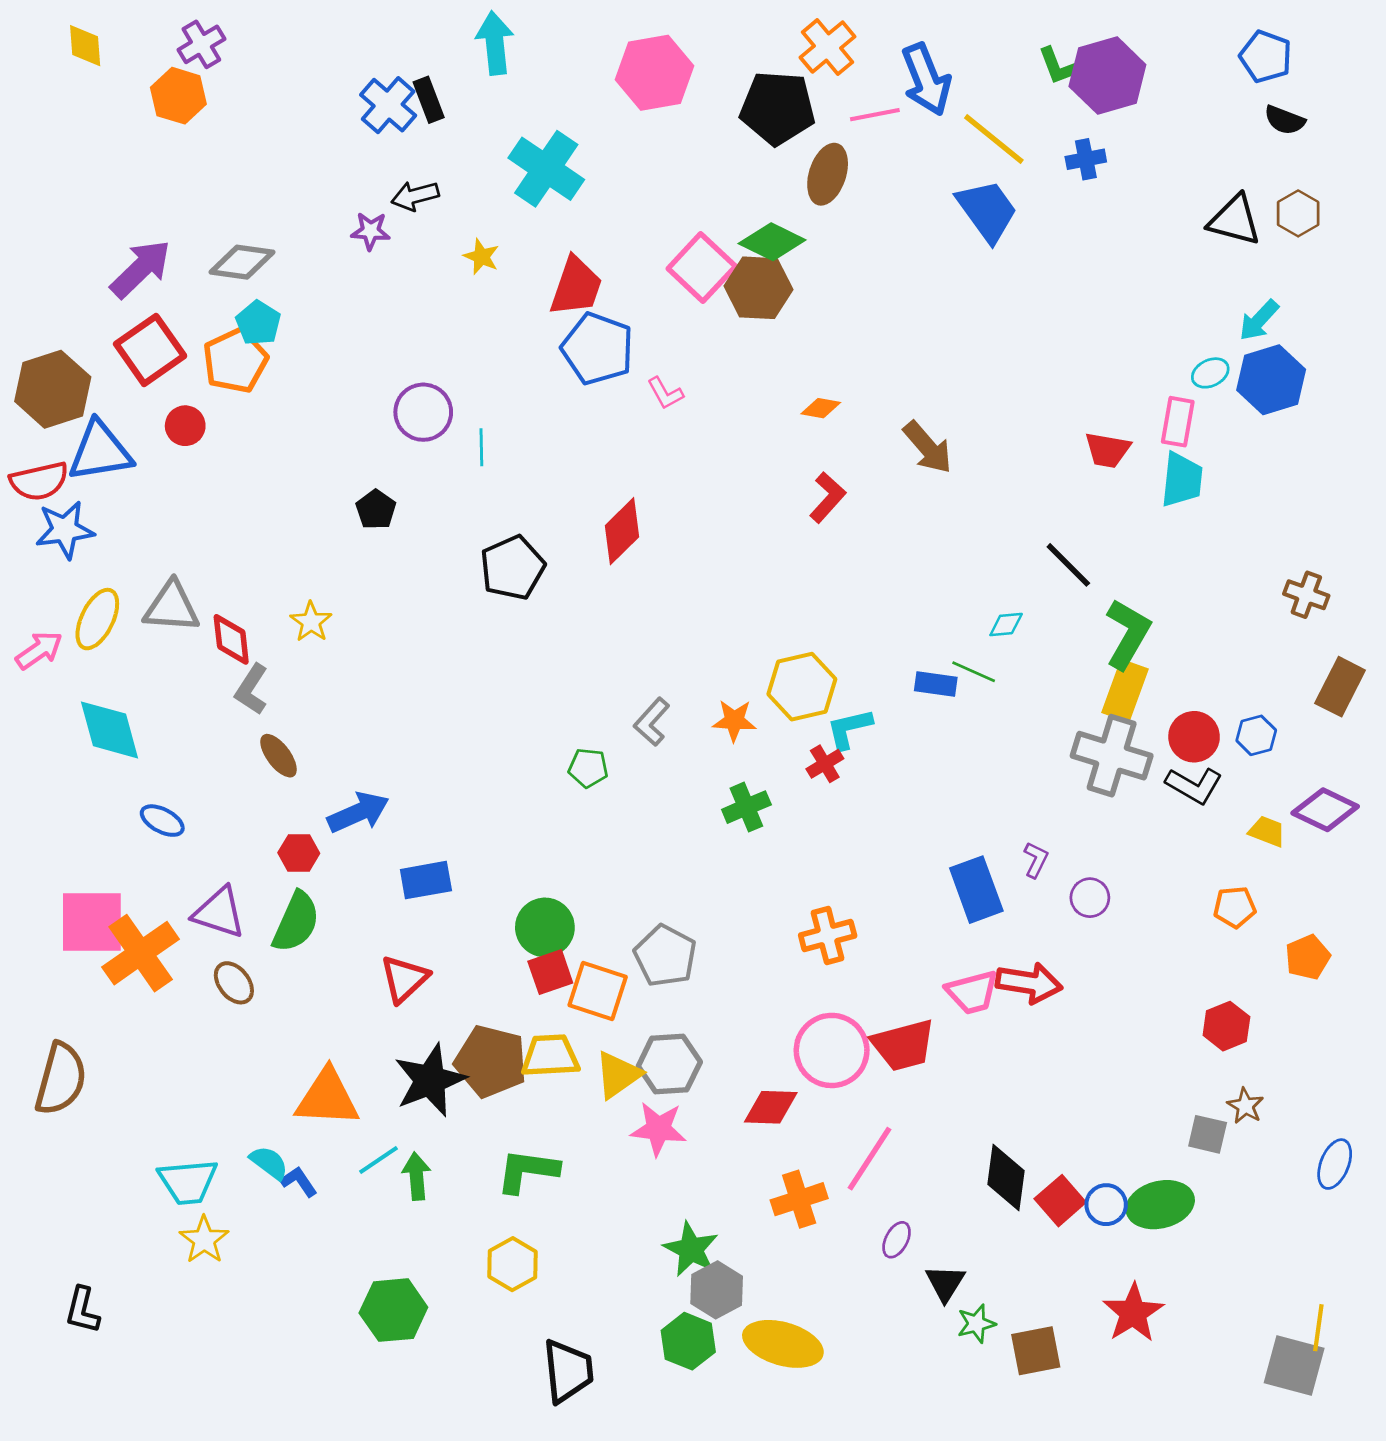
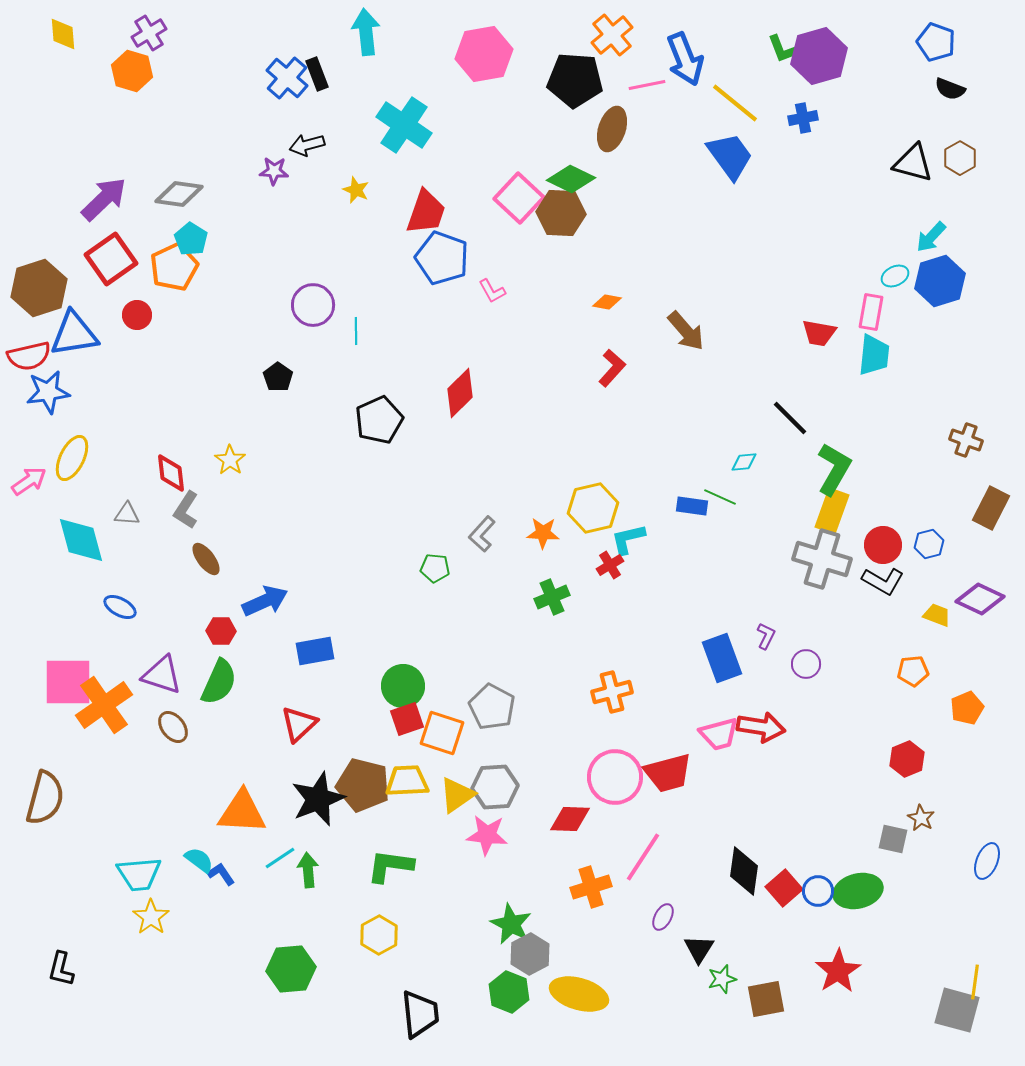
gray triangle: (172, 607) -> (127, 514), moved, size x0.6

